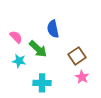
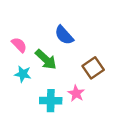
blue semicircle: (53, 29) -> (64, 35), turned -30
pink star: (82, 77) -> (76, 93), moved

